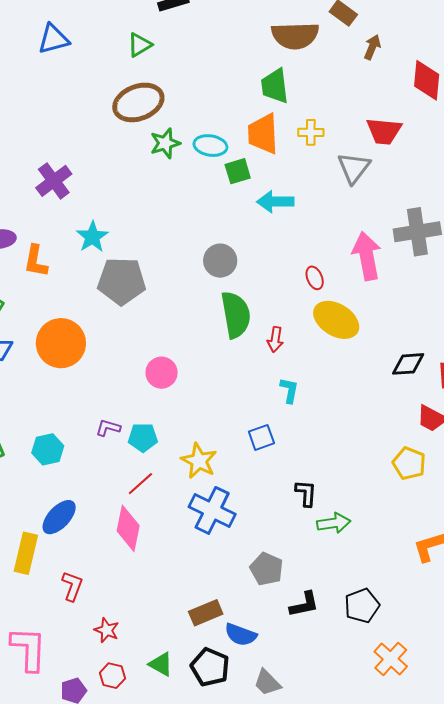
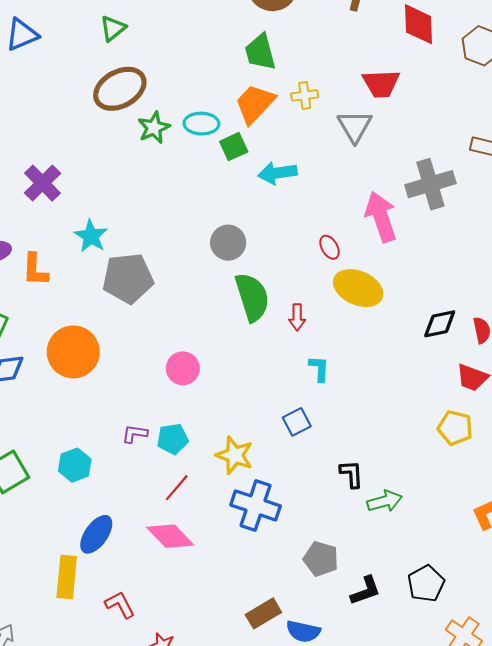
orange trapezoid: (263, 134) -> (255, 104), turned 54
pink diamond: (128, 528) -> (170, 536), turned -48
red L-shape: (72, 586) -> (120, 605), turned -40

